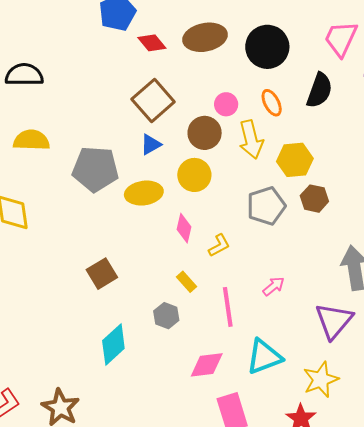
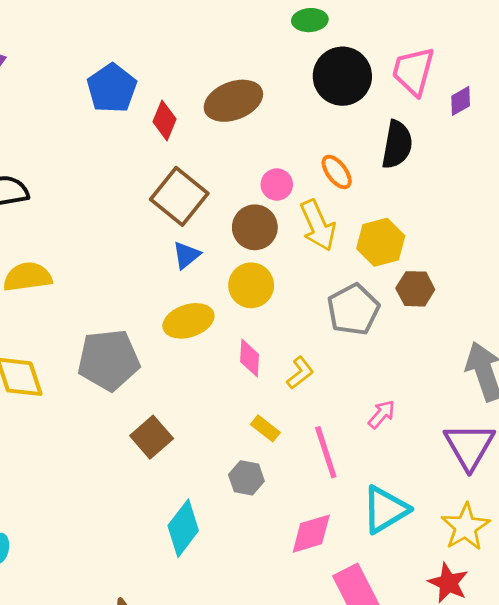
red diamond: (152, 43) -> (165, 120), turned 72
black circle: (267, 47) -> (342, 76), moved
gray pentagon: (95, 169) -> (109, 360), moved

